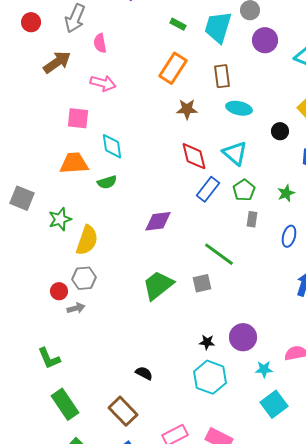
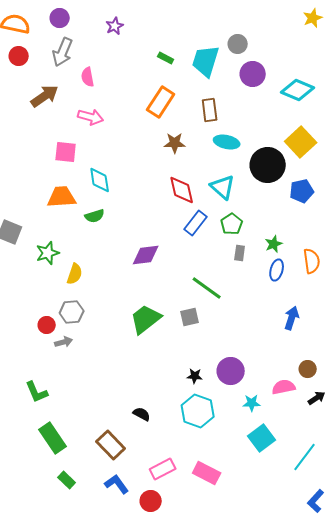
black circle: (280, 131) -> (268, 165), size x2.0
green star: (286, 193) -> (274, 244), moved
yellow semicircle: (87, 240) -> (75, 274), size x0.7
black semicircle: (144, 373) -> (142, 414), moved

